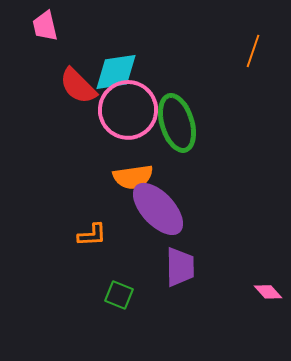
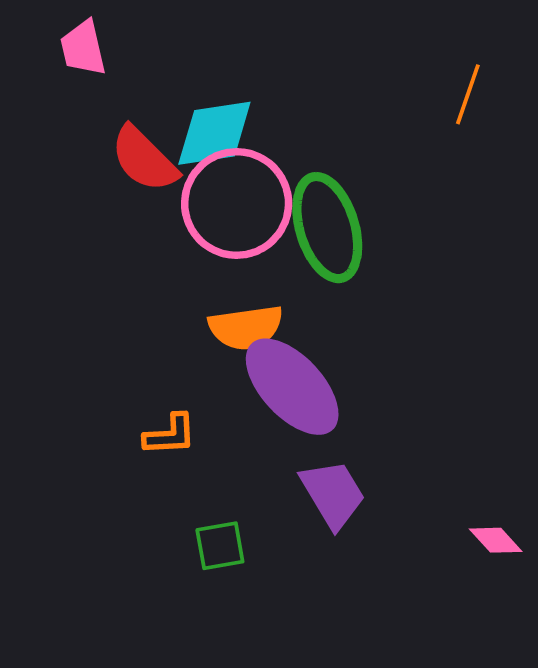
purple trapezoid: (180, 267) -> (333, 494), turned -30
green square: (119, 295) -> (220, 546), turned -32

